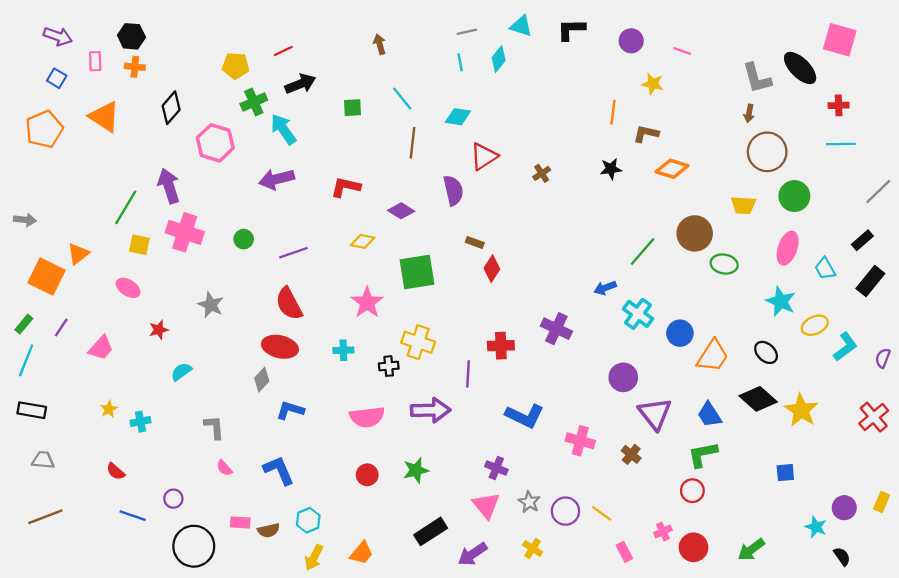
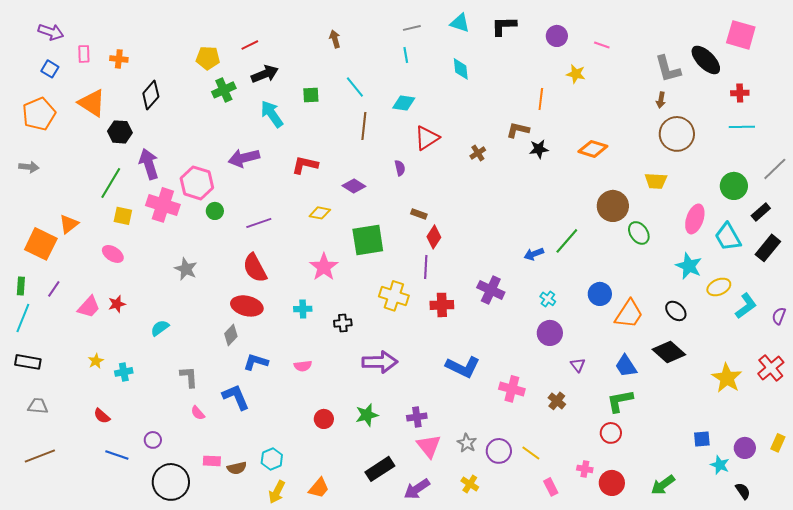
black hexagon: (131, 36) -> (120, 132), moved
cyan diamond: (499, 59) -> (461, 69), moved, turned -45
cyan arrow: (283, 129) -> (272, 114), moved
brown L-shape: (646, 134) -> (518, 130), moved
pink hexagon: (215, 143) -> (197, 183), moved
purple semicircle: (453, 190) -> (400, 168), size x0.6
green circle: (794, 196) -> (734, 186), moved
gray arrow: (25, 220) -> (29, 167), moved
green line: (643, 252) -> (567, 241), moved
green ellipse: (724, 264) -> (639, 233), turned 45
cyan trapezoid: (825, 269) -> (728, 237), size x1.4
cyan cross: (638, 314) -> (548, 299), moved, size x0.6
green rectangle: (24, 324) -> (21, 286), turned -36
red star: (159, 330) -> (117, 304), moved
yellow cross: (418, 342) -> (394, 296), moved
purple line: (468, 374) -> (426, 267), moved
yellow star: (801, 410) -> (727, 378), moved
purple triangle: (655, 414) -> (578, 365), size x0.5
pink semicircle: (367, 417) -> (303, 366), moved, size x0.6
purple cross: (496, 468) -> (417, 417), moved, turned -30
blue L-shape: (279, 470) -> (236, 397), moved
blue square: (785, 473) -> (702, 439), moved
pink cross: (663, 531) -> (585, 469), turned 35

